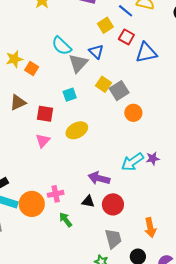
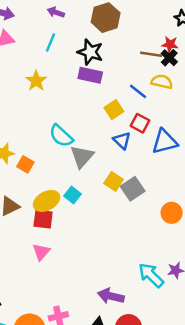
blue triangle: (96, 52) -> (122, 140), moved
cyan square: (70, 95) -> (72, 195), turned -32
orange circle: (133, 113) -> (172, 213), moved
yellow ellipse: (77, 130) -> (47, 201), moved
cyan arrow: (132, 162) -> (151, 275), turned 80

